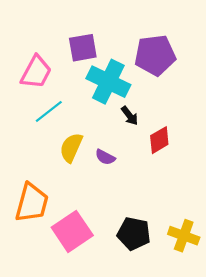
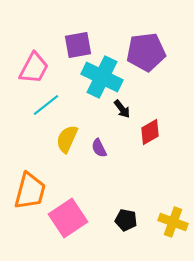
purple semicircle: (105, 157) -> (99, 148), turned 36
black pentagon: (134, 234) -> (126, 220), size x0.7

